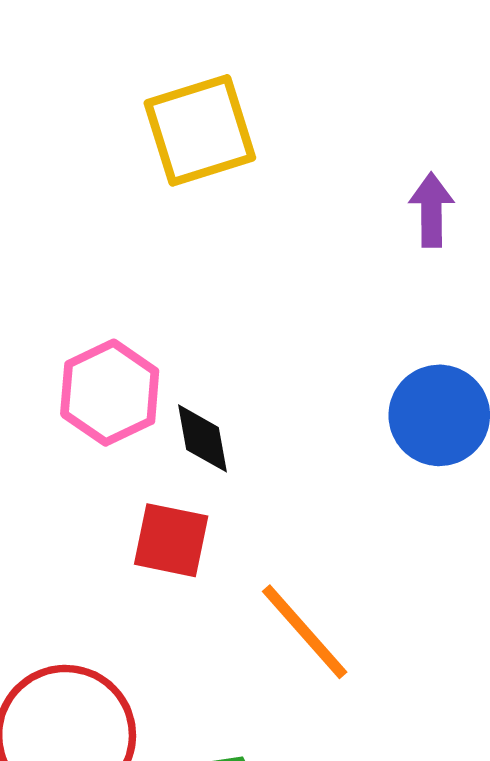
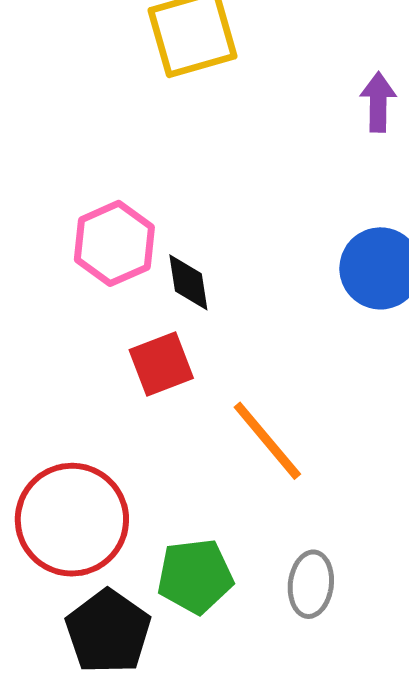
red square: (171, 540) -> (161, 364), turned -34

